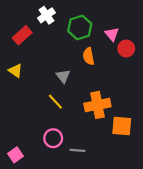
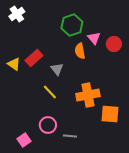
white cross: (47, 15) -> (17, 14), moved
pink triangle: (112, 34) -> (94, 38), moved
red rectangle: (22, 35) -> (34, 58), moved
pink square: (16, 155) -> (24, 140), moved

